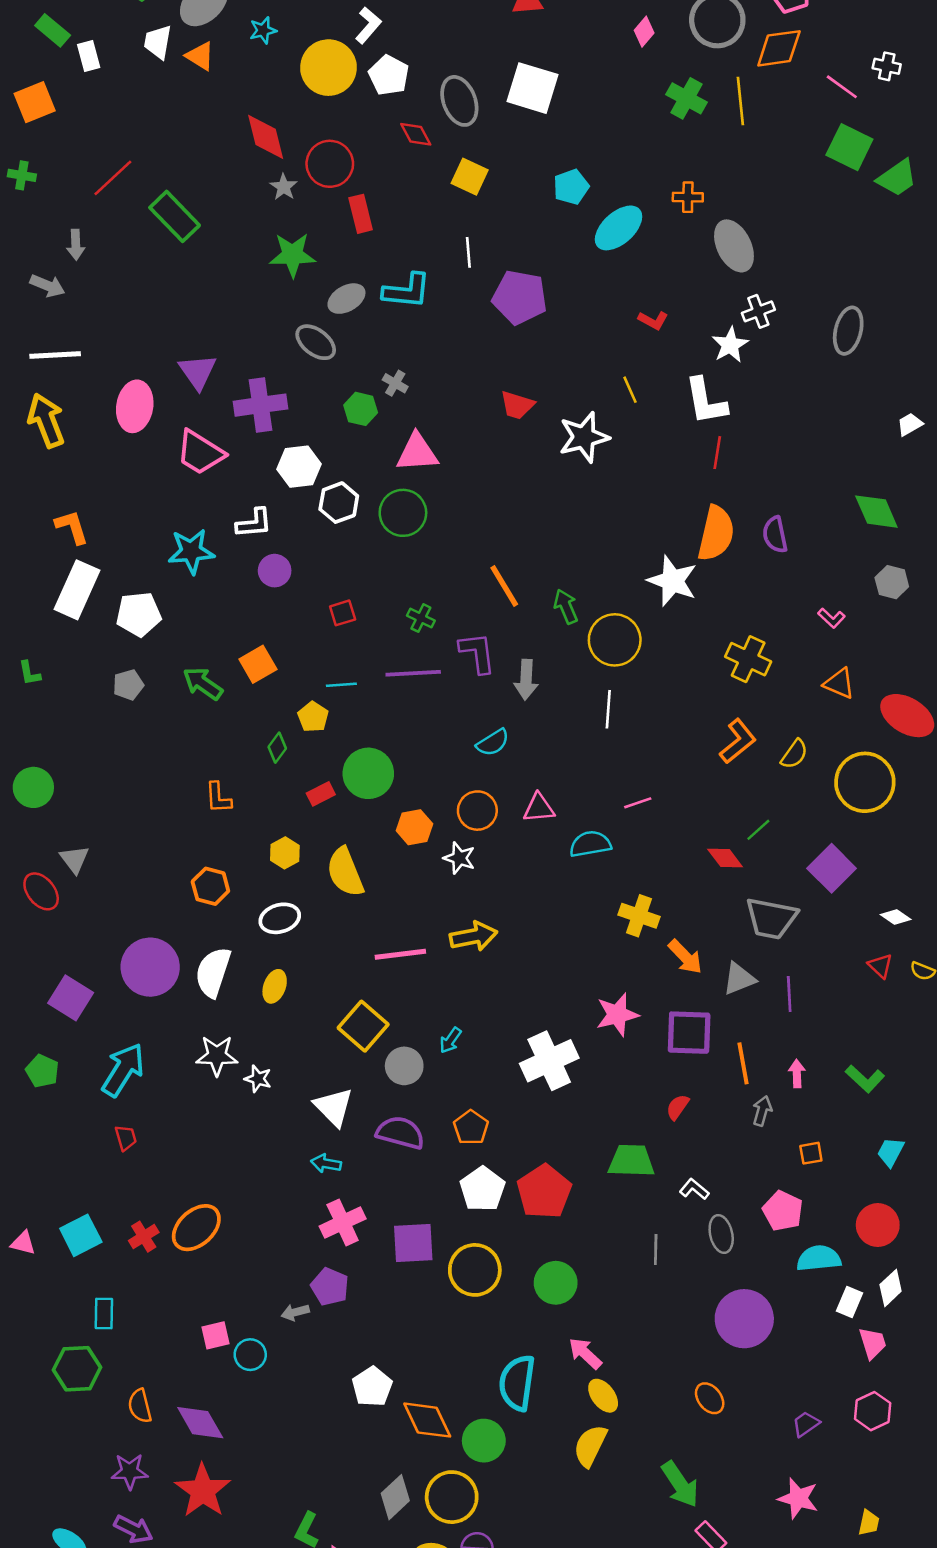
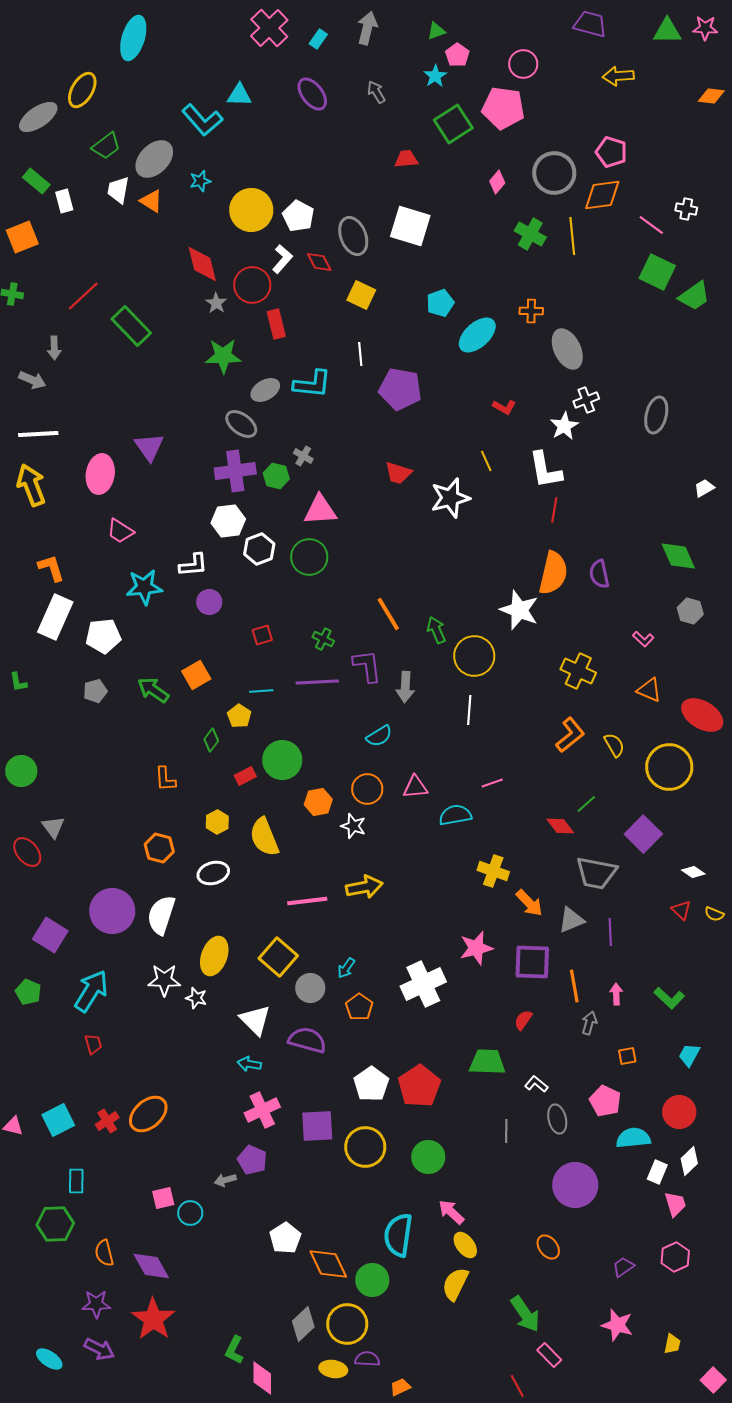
white L-shape: (368, 25) -> (282, 259), moved
purple cross: (260, 405) -> (235, 471), moved
pink trapezoid: (200, 453) -> (120, 531), moved, size x0.7
yellow semicircle: (794, 754) -> (614, 745), turned -65
yellow ellipse: (275, 986) -> (214, 956), moved, size x1.5
orange pentagon: (471, 1127) -> (359, 1007), moved

